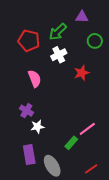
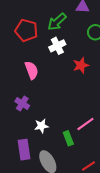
white star: (37, 127) -> (41, 126), moved
green rectangle: (71, 143) -> (68, 138), turned -64

